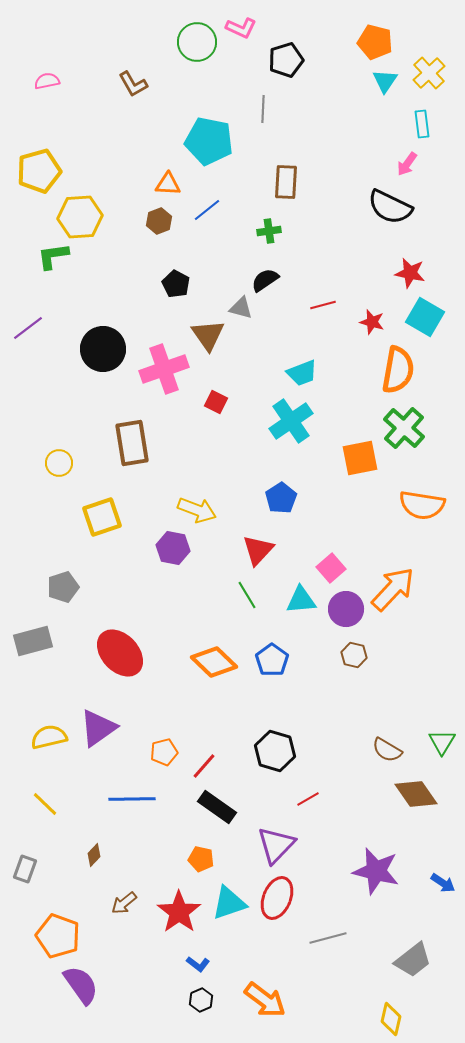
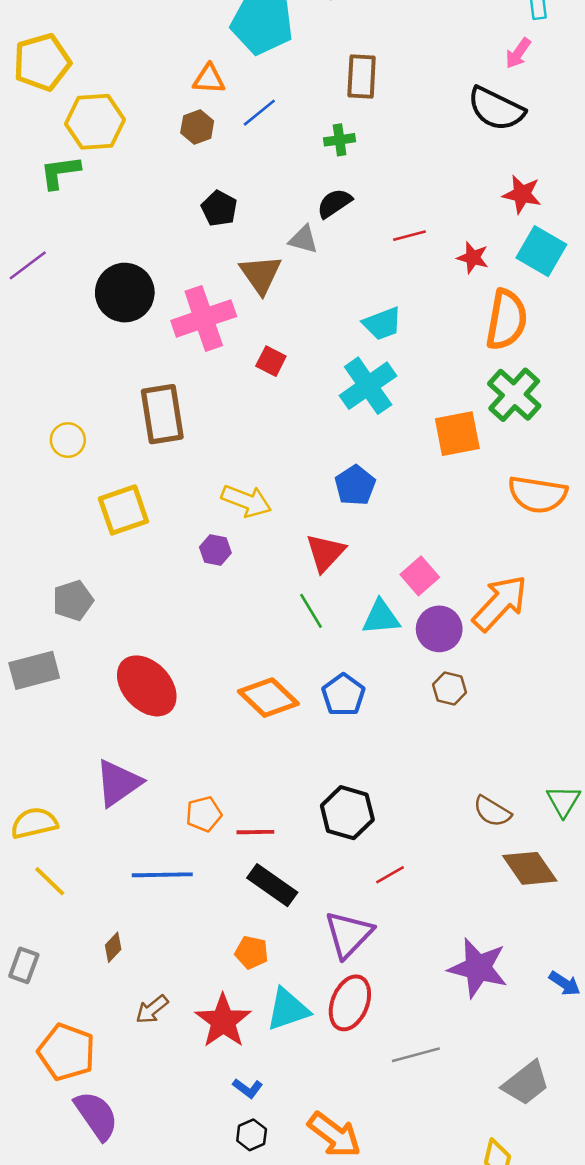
purple hexagon: (173, 548) -> (215, 550), size x0.7
yellow semicircle: (49, 737) -> (34, 823), moved
red line: (204, 766) -> (255, 832), turned 48

